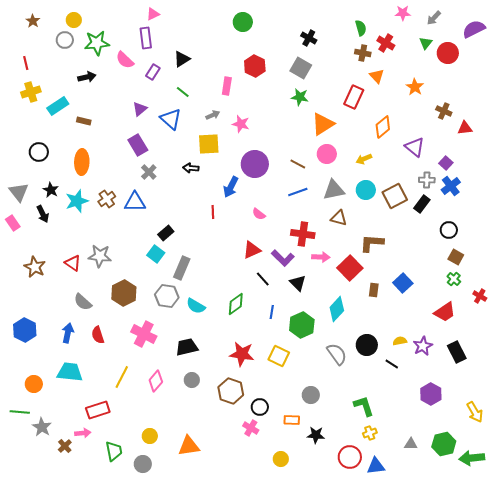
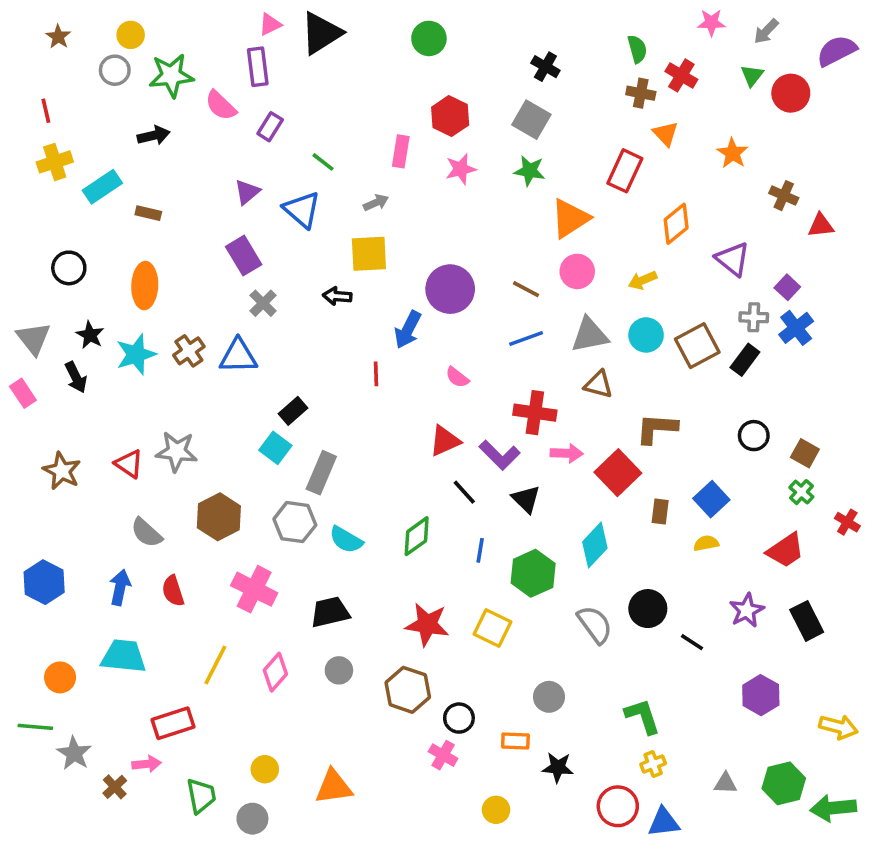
black triangle: (182, 59) -> (321, 33), moved, size x1.5
pink star: (241, 124) -> (461, 169), moved, turned -30
black circle: (449, 230) -> (754, 436), moved
yellow semicircle: (400, 341) -> (706, 543), moved
yellow arrow: (475, 412) -> (838, 727), turned -45

